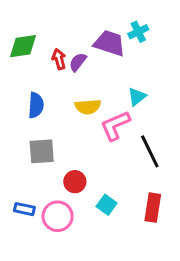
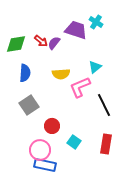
cyan cross: (138, 32) -> (96, 22), turned -32
green diamond: (23, 46) -> (16, 44), moved
red arrow: (59, 59) -> (41, 41), turned 144
gray square: (42, 151) -> (29, 105), turned -30
blue rectangle: (24, 209) -> (45, 165), moved, size x1.5

